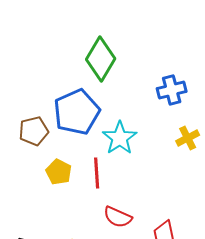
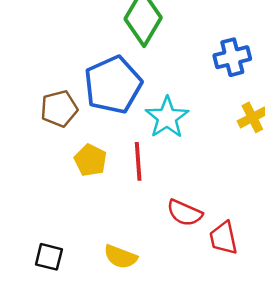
red semicircle: (118, 217) -> (185, 213), moved

